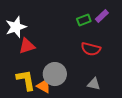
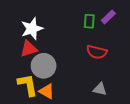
green rectangle: (84, 20) -> (89, 21), turned -64
white star: (16, 27) -> (32, 29), moved
gray circle: (55, 74) -> (44, 66), moved

